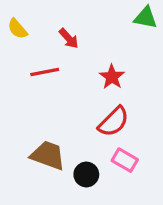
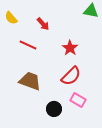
red line: (45, 72) -> (28, 45), turned 36
brown trapezoid: (48, 155) -> (30, 81), moved

